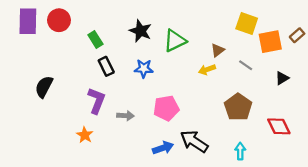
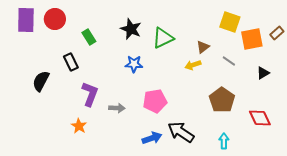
black rectangle: (106, 66) -> (71, 62), moved

